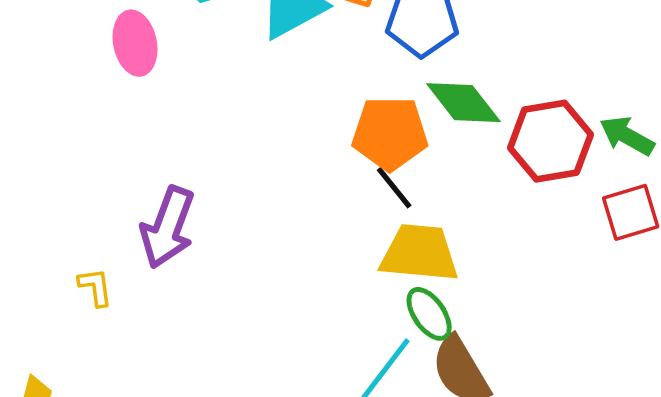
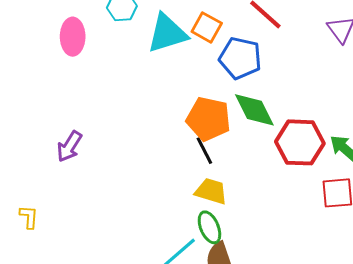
purple arrow: (168, 227) -> (69, 146), size x0.7
yellow trapezoid: (419, 253) -> (211, 191), size x0.7
yellow L-shape: (95, 287) -> (29, 217), moved

